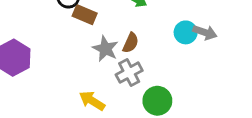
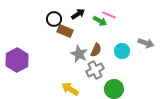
cyan circle: (186, 32) -> (122, 51), moved

